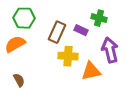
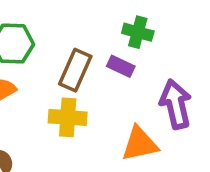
green cross: (99, 18) -> (138, 32), moved
yellow cross: (68, 56) -> (68, 117), moved

